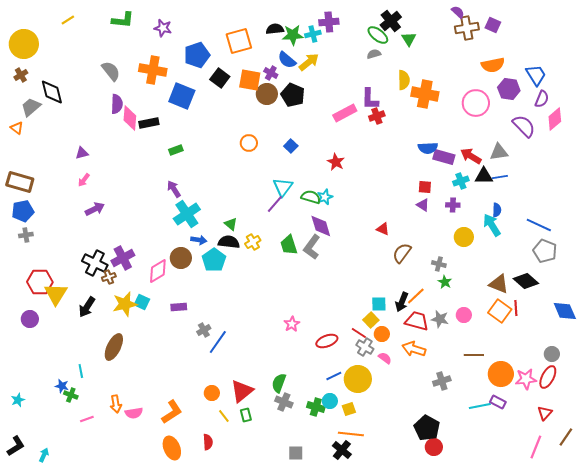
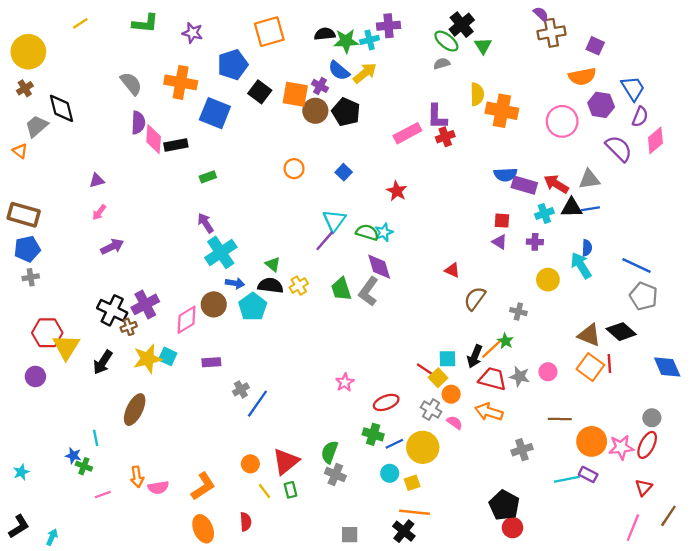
purple square: (493, 25) -> (595, 46), moved
orange square: (239, 41) -> (269, 32), moved
green star: (445, 282) -> (505, 341), moved
red line: (359, 333) -> (425, 369), moved
green cross: (316, 407) -> (373, 434), moved

